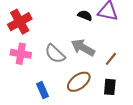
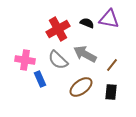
red cross: (20, 22) -> (58, 29), moved
blue rectangle: (43, 90) -> (40, 79), moved

